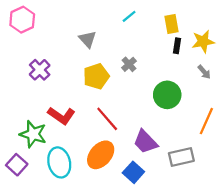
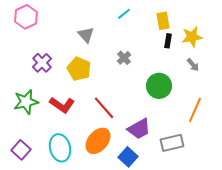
yellow pentagon: (96, 76) -> (79, 69), moved, turned -30
green star: (33, 134) -> (26, 102), moved, turned -30
purple trapezoid: (145, 142) -> (139, 129), turned -75

